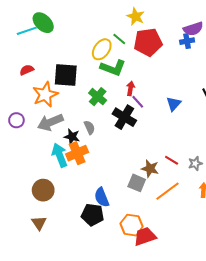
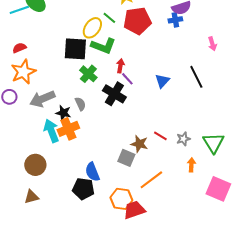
black square: (66, 75) -> (75, 49), moved
orange star: (45, 95) -> (23, 72), moved
orange line: (168, 191) -> (151, 180), moved
brown triangle: (39, 223) -> (31, 197), turned 49

